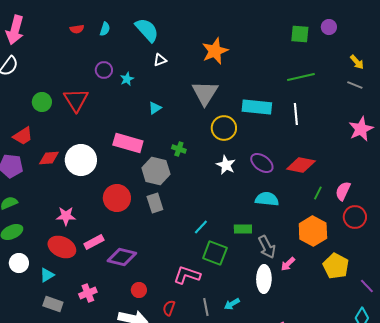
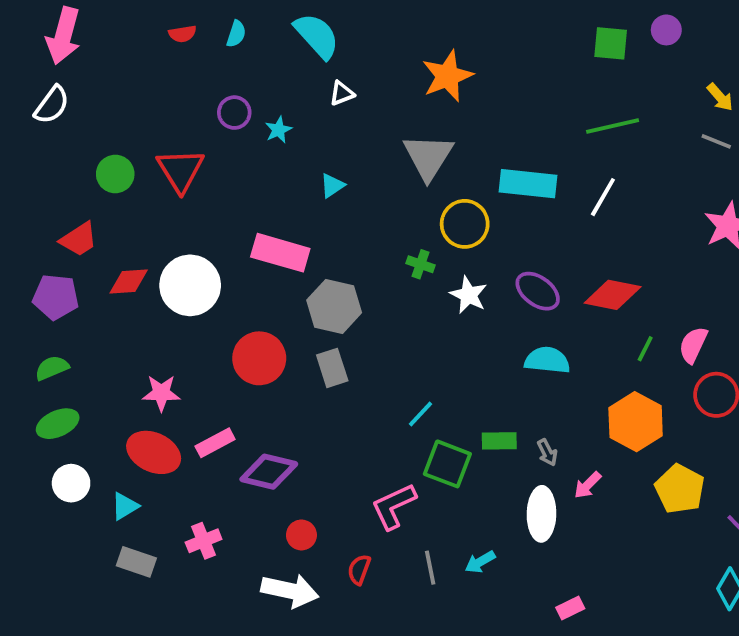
white line: (296, 114) -> (603, 197), turned 35
green cross: (179, 149) -> (421, 264), moved
green rectangle: (243, 229) -> (499, 441), moved
gray arrow: (267, 247) -> (547, 452), size x0.6
pink L-shape: (187, 275) -> (394, 506), turned -44

